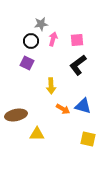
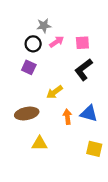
pink arrow: (53, 39) -> (57, 42), turned 40
yellow arrow: (51, 86) -> (55, 92), turned 56
orange arrow: (63, 109) -> (67, 117), turned -128
brown ellipse: (16, 115) -> (27, 114), moved

